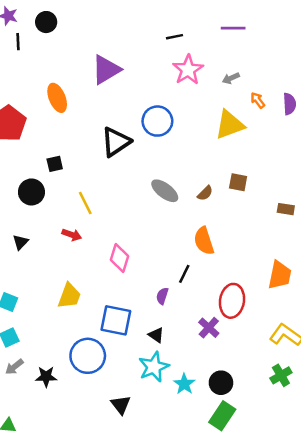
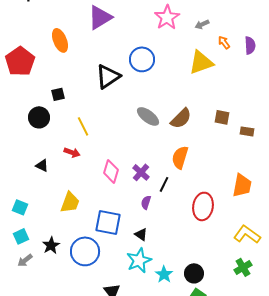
brown square: (238, 182) -> (222, 117), moved
brown semicircle: (205, 193) -> (181, 118), size x1.6
orange semicircle: (204, 241) -> (180, 157), turned 35
black triangle: (20, 242) -> (42, 165), moved, turned -48
purple cross: (209, 328) -> (141, 172), moved
black star: (46, 377) -> (51, 245), moved, turned -30

